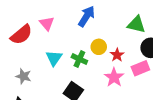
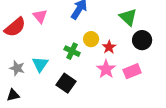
green triangle: (136, 24) -> (128, 17), turned 30
cyan triangle: (54, 58) -> (40, 64), moved
pink rectangle: (140, 68) -> (132, 71), moved

